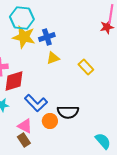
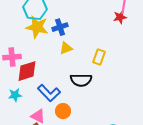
yellow rectangle: (86, 67) -> (99, 57), turned 63
black semicircle: (68, 112) -> (81, 80), moved

